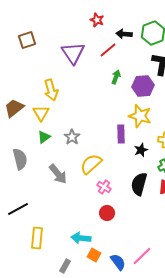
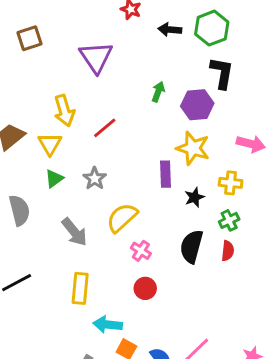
red line: (108, 50) -> (105, 128), moved
yellow rectangle: (37, 238) -> (80, 288), moved

